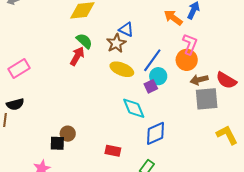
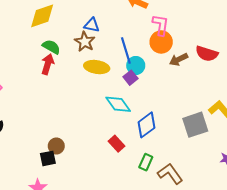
blue line: (152, 60) -> (126, 51), turned -40
gray square: (207, 99) -> (195, 125), moved
red rectangle: (113, 151) -> (116, 144), moved, turned 49

